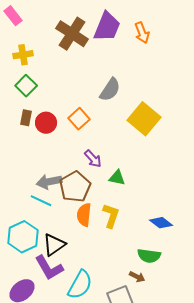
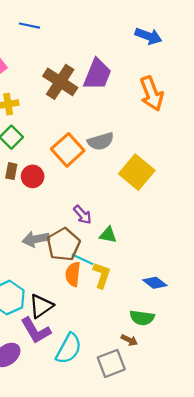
orange arrow: (142, 33) -> (152, 94), moved, size x1.5
gray semicircle: (110, 90) -> (101, 141), turned 40
orange square: (79, 119) -> (68, 150), moved, size x1.4
cyan line: (41, 201) -> (83, 259), moved

